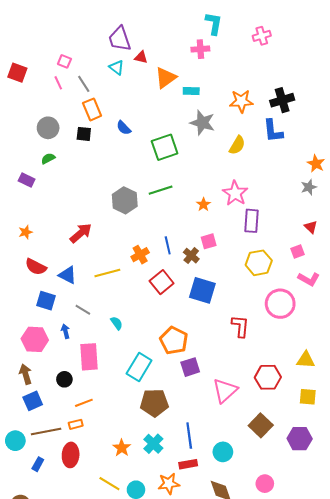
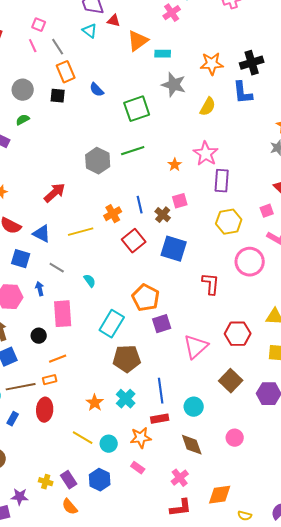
pink cross: (200, 49) -> (172, 13), turned -30

